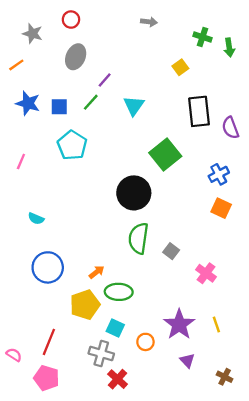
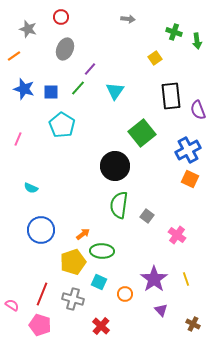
blue cross: (219, 174) -> (188, 150), size x1.4
gray cross: (101, 354) -> (73, 299), moved

